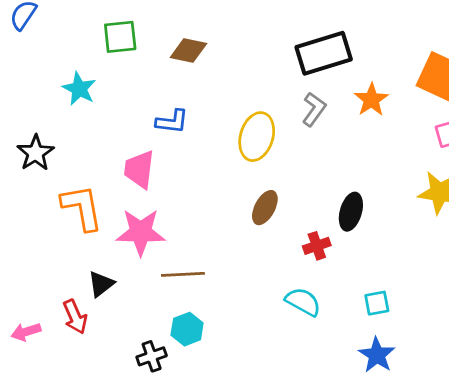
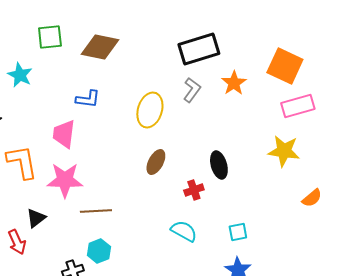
brown diamond: (188, 51) -> (100, 47), size x1.4
black ellipse: (351, 212) -> (219, 165), turned -32

